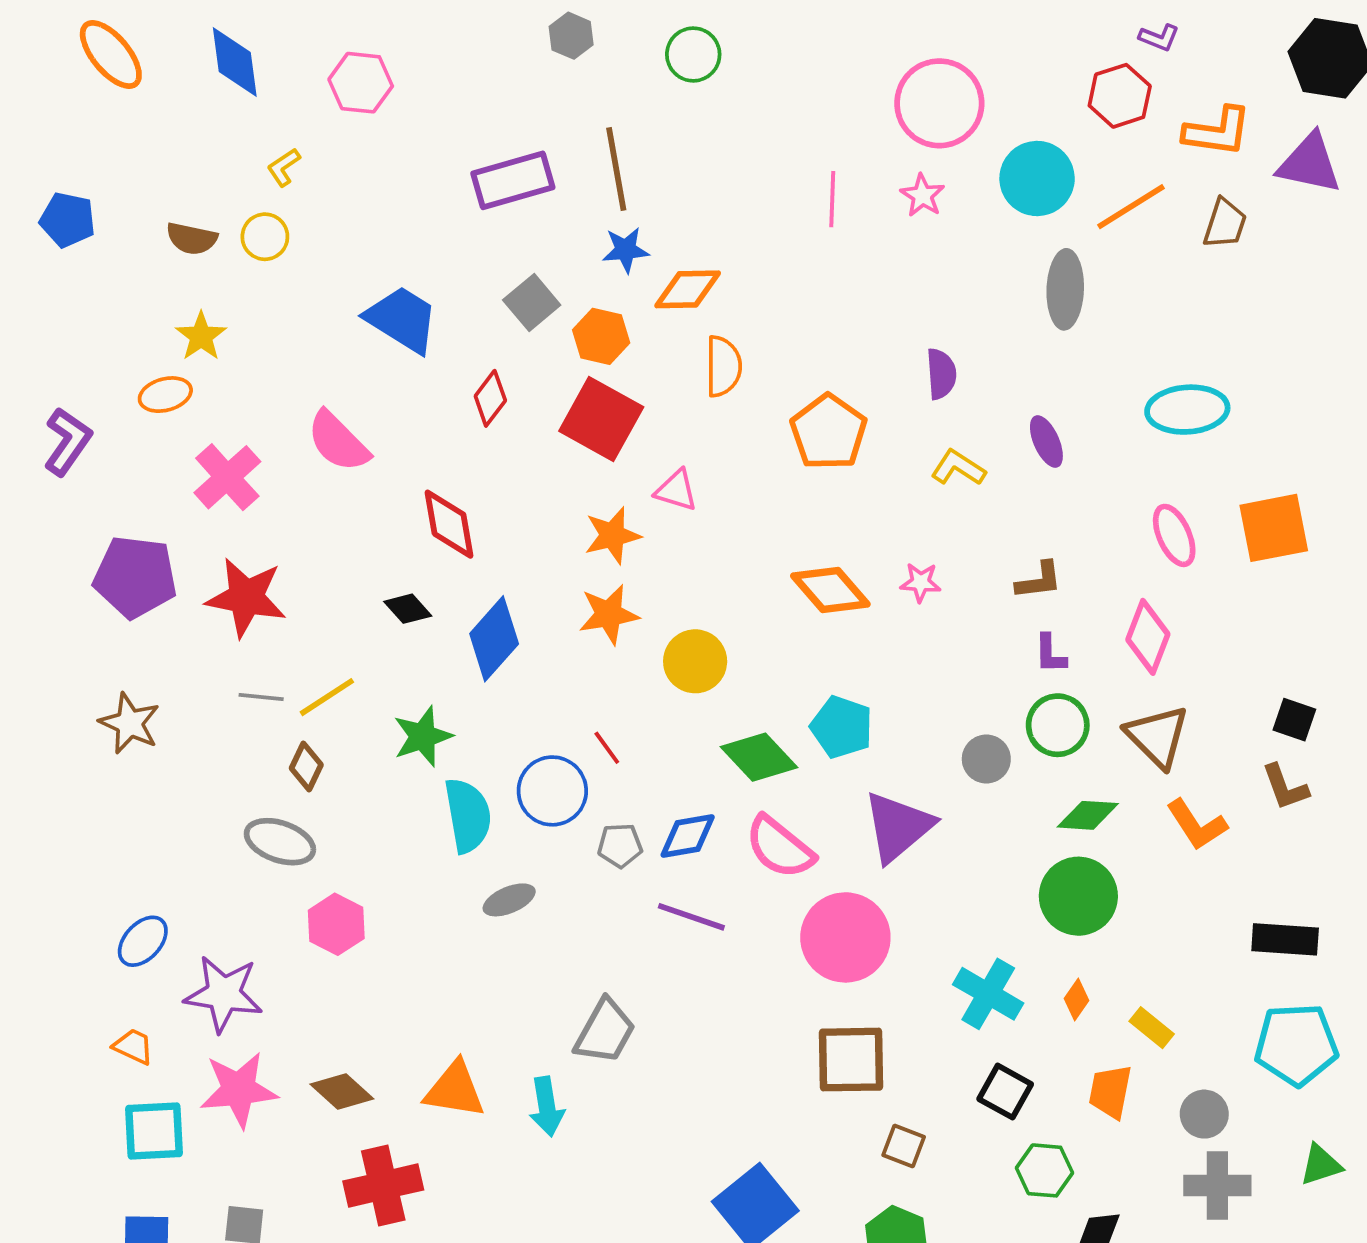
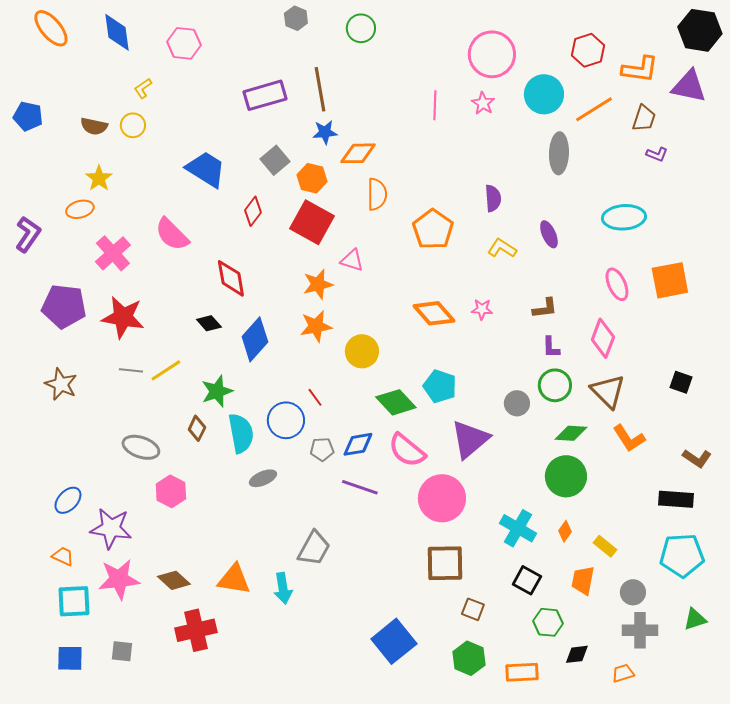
purple L-shape: (1159, 38) -> (657, 154), moved
brown diamond: (306, 767) -> (197, 428), moved
brown L-shape: (1285, 787) -> (697, 458), moved, turned -36

